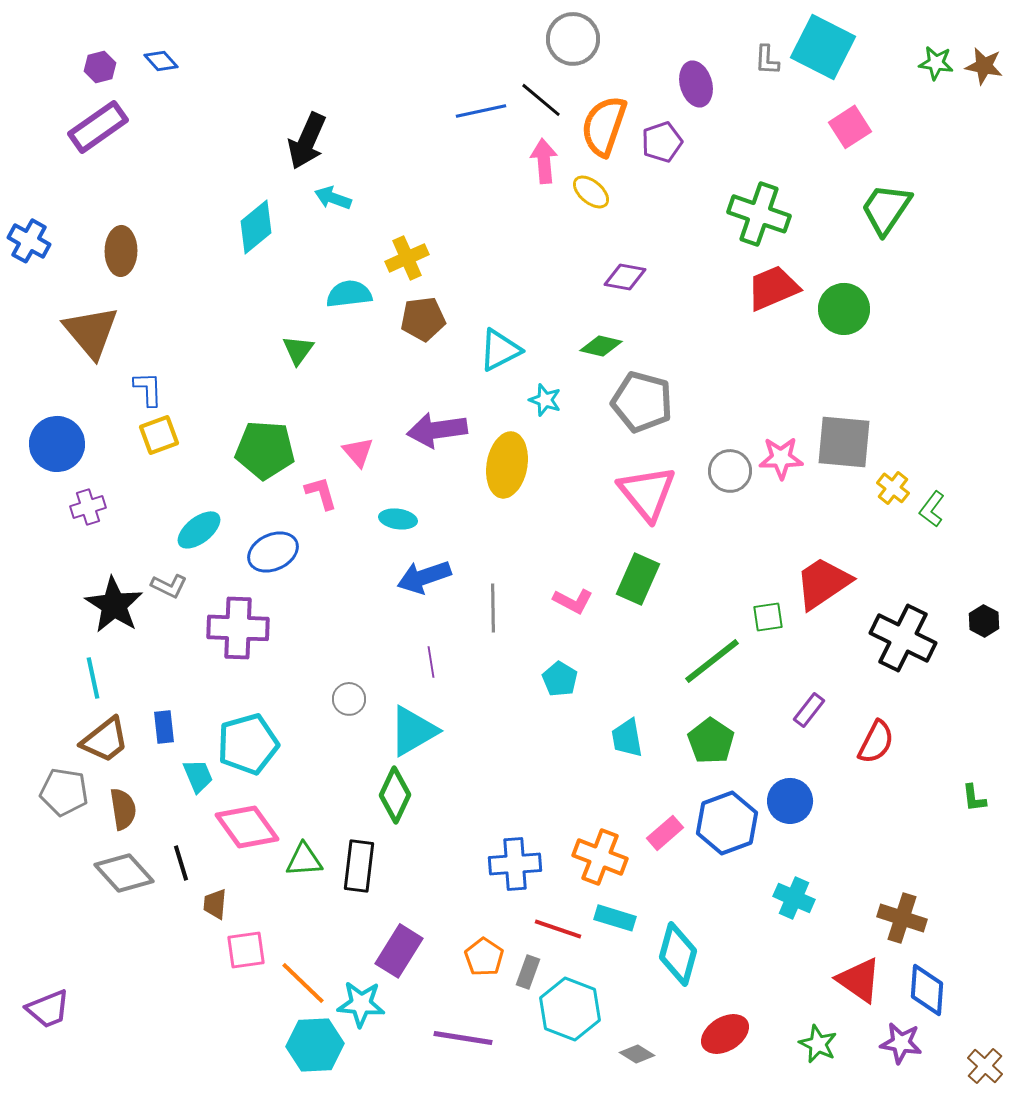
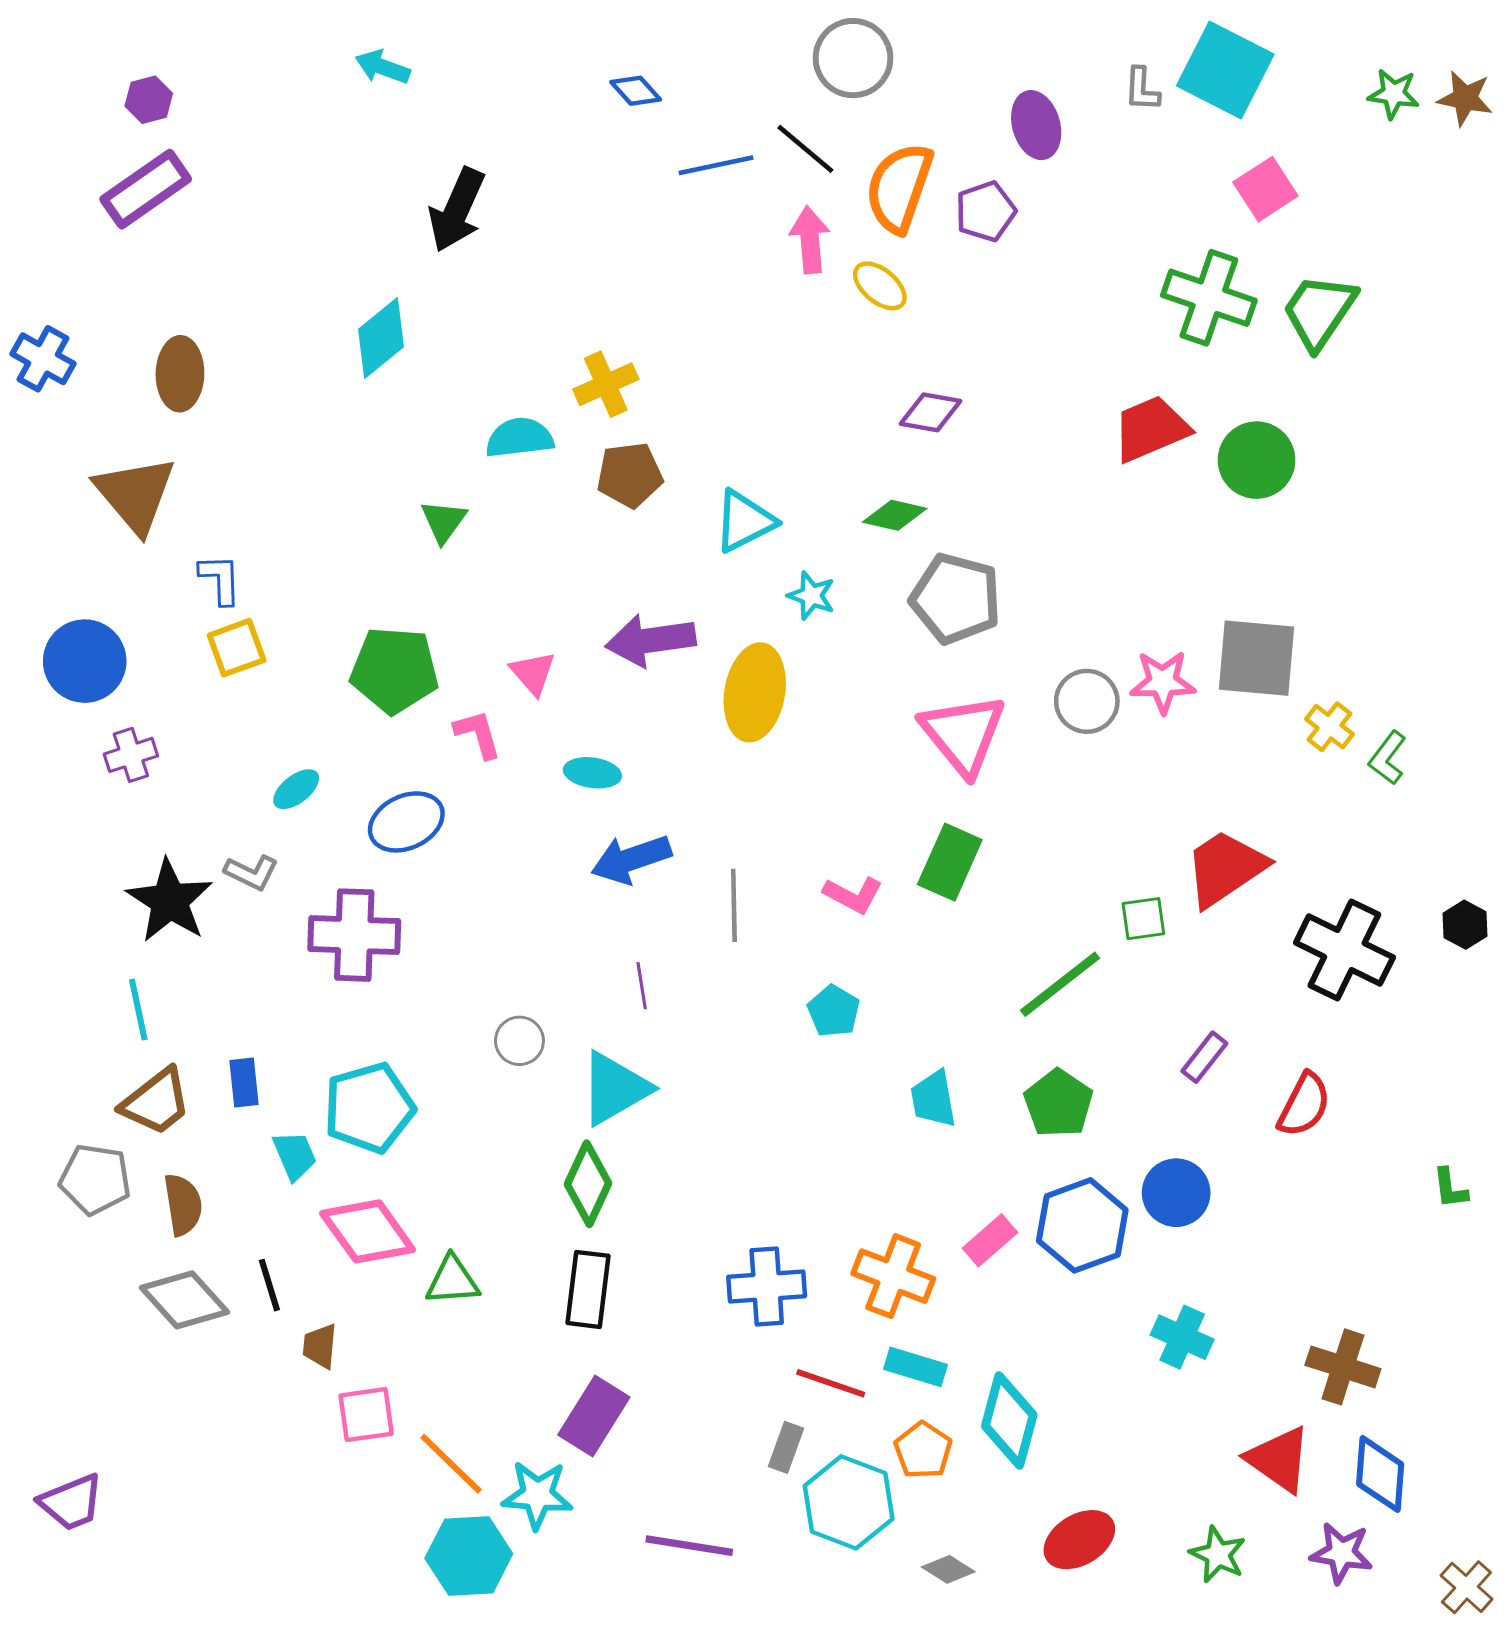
blue diamond: (161, 61) -> (636, 91), moved
cyan arrow: (333, 198) -> (382, 67), moved
green cross: (759, 214) -> (1209, 298), moved
cyan ellipse: (199, 530) -> (296, 789), size x0.7
black rectangle: (359, 866) -> (588, 1289), moved
orange pentagon: (484, 957) -> (923, 1450), moved

